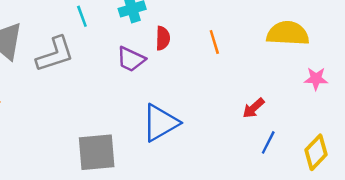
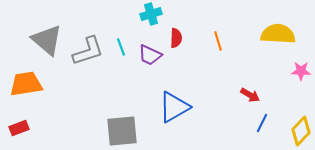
cyan line: (82, 16) -> (121, 47), moved
red arrow: (253, 108) -> (250, 95), turned -108

